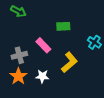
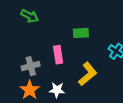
pink rectangle: (43, 45) -> (58, 55), turned 35

